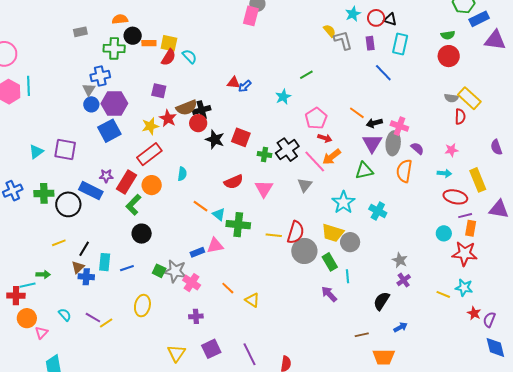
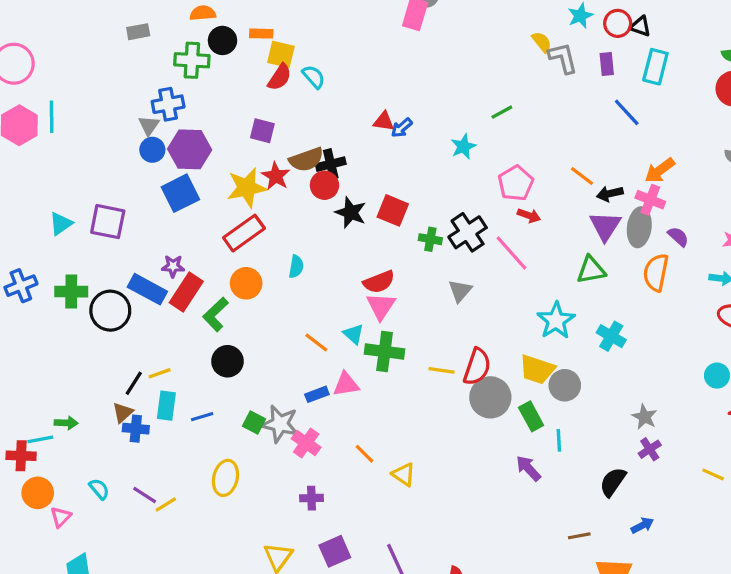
orange rectangle: (149, 43) -> (261, 34), moved
yellow star: (150, 126) -> (247, 188), size x1.4
orange arrow: (332, 157) -> (660, 170), moved
red rectangle: (126, 182) -> (186, 292), moved
gray triangle: (305, 185) -> (460, 291), moved
pink triangle: (264, 189) -> (381, 306), moved
orange line: (201, 206) -> (316, 342), moved
yellow line: (59, 243) -> (160, 373), moved

